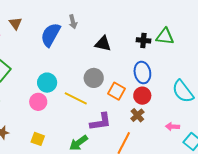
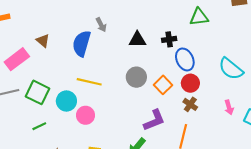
black cross: (143, 40) -> (169, 39), moved
cyan circle: (47, 83) -> (66, 101), moved
orange square: (117, 91) -> (163, 85), turned 30
yellow line: (76, 98) -> (89, 82), moved
pink arrow: (172, 127) -> (229, 107), turned -96

